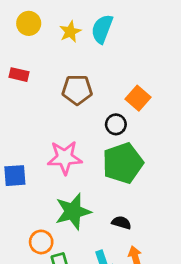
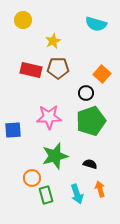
cyan semicircle: (102, 29) -> (96, 24), moved, turned -95
yellow star: (70, 32) -> (53, 41), moved
red rectangle: (19, 75) -> (31, 70), moved, size x1.5

